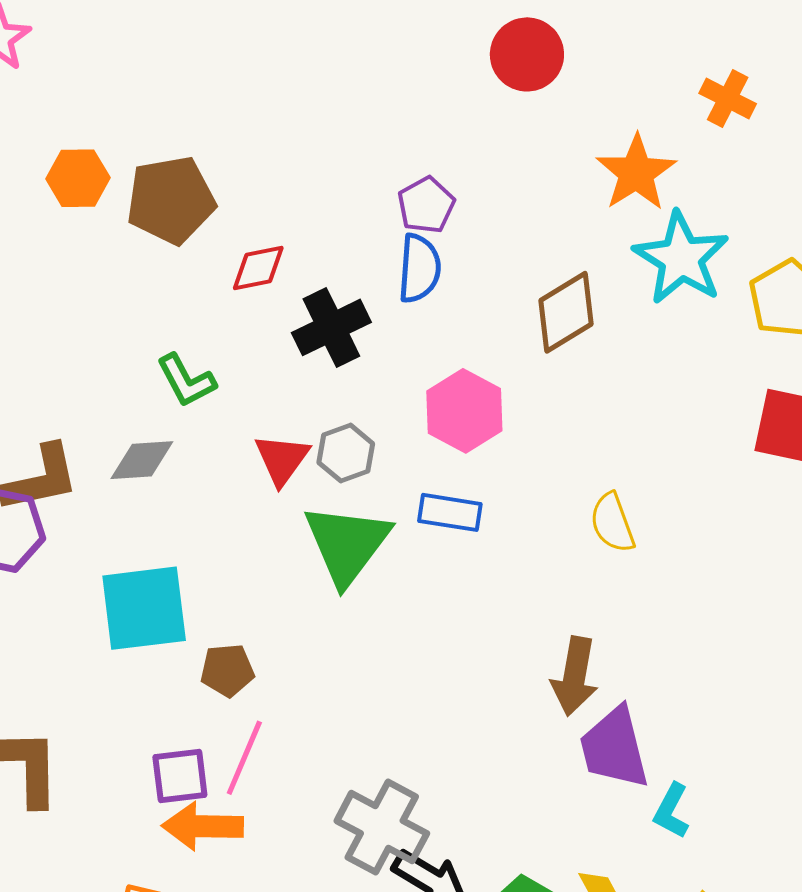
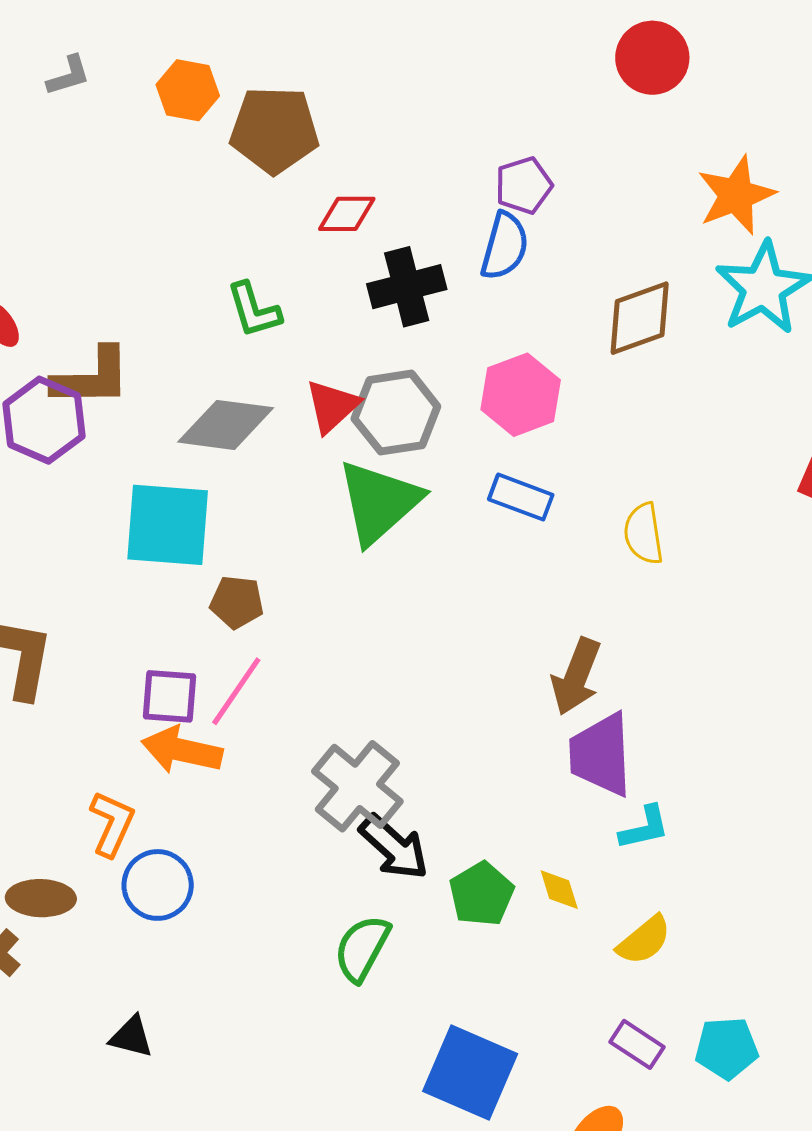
gray hexagon: (346, 453) -> (396, 413), size x1.5
gray diamond: (142, 460) -> (226, 425), moved, size x1.4
blue rectangle: (450, 512) -> (521, 497), moved
cyan L-shape: (671, 811) -> (644, 828), turned -142

